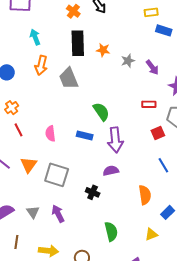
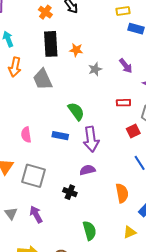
gray star: (128, 61) -> (95, 69), moved

